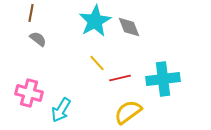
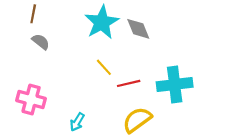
cyan arrow: (61, 110) -> (77, 122), moved, size x0.7

